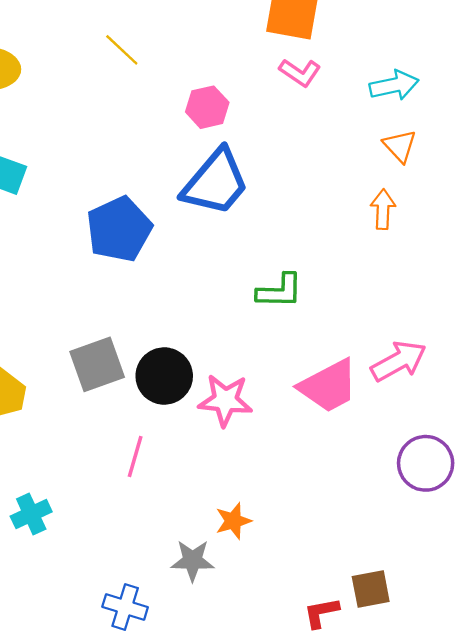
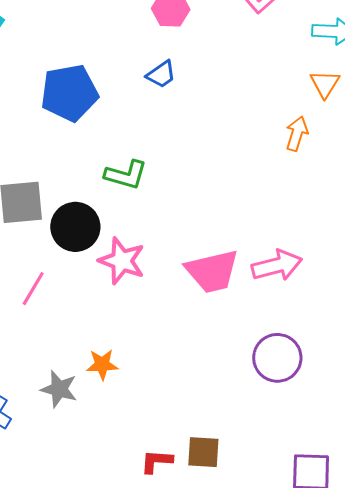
blue trapezoid: (216, 182) -> (161, 74), size x0.5
green L-shape: (280, 291) -> (126, 175), moved

